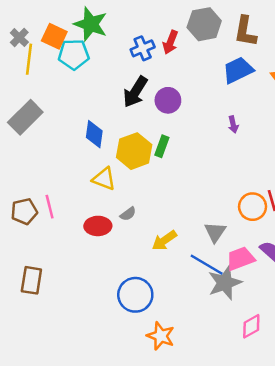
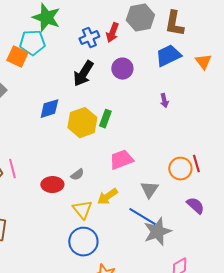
orange square: (54, 36) -> (17, 57), moved
purple circle: (168, 100) -> (122, 69), moved
blue diamond: (94, 134) -> (49, 109), turned 65
yellow triangle: (104, 179) -> (82, 210), moved, turned 30
pink trapezoid: (240, 259) -> (121, 160), moved

